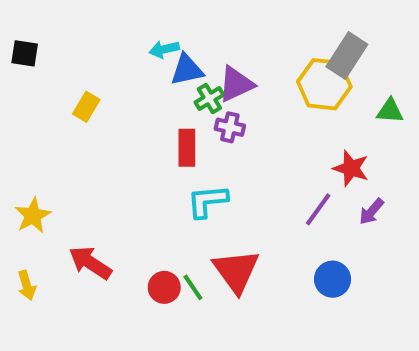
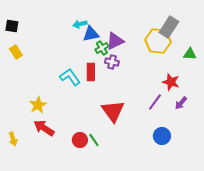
yellow rectangle: (86, 107) -> (16, 52), moved, turned -64
cyan L-shape: (207, 201) -> (70, 77), moved, turned 60
yellow star: (33, 216) -> (38, 105), moved
red triangle: (236, 271) -> (113, 111), moved

